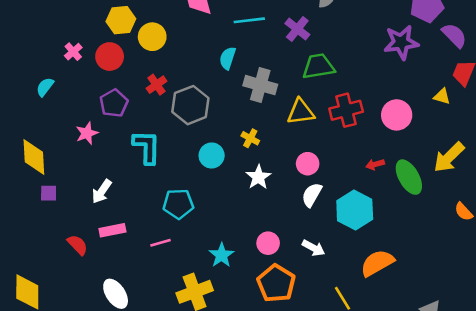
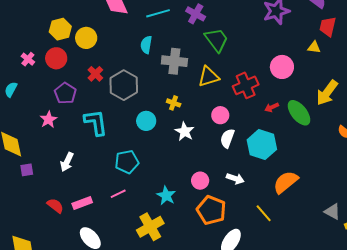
green trapezoid: (318, 66) -> (216, 40), turned 72
red cross: (346, 110) -> (246, 85), moved
pink rectangle: (112, 230) -> (82, 203), moved

